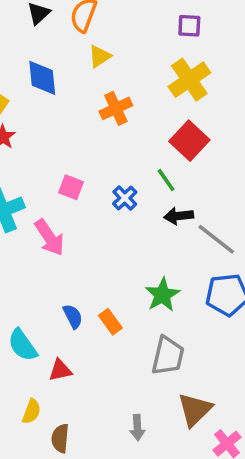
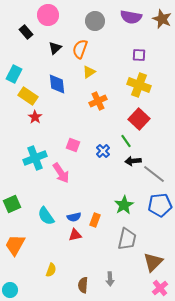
yellow cross: (189, 80) -> (139, 85), turned -35
blue semicircle: (73, 316) -> (74, 217), turned 104
orange rectangle: (110, 322) -> (95, 220), turned 56
cyan semicircle: (23, 345) -> (46, 216), moved
red triangle: (60, 370) -> (75, 235), moved
brown triangle: (195, 410) -> (153, 262), moved
brown semicircle: (60, 438) -> (83, 285), moved

